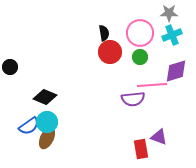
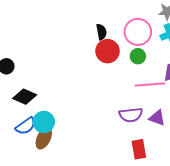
black diamond: (45, 97) -> (25, 97), moved
purple semicircle: (133, 99) -> (131, 115), moved
purple triangle: (159, 137) -> (157, 118), moved

